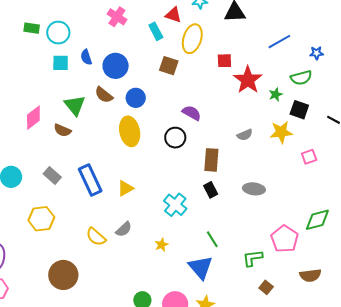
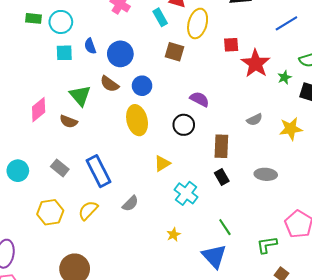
yellow star: (281, 132) -> (291, 129), moved
yellow triangle: (125, 188) -> (162, 163), moved
gray semicircle: (124, 229) -> (130, 204), moved
yellow semicircle: (96, 237) -> (88, 210), moved, turned 95

